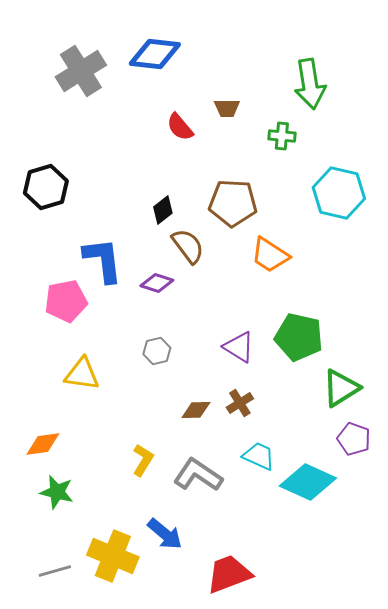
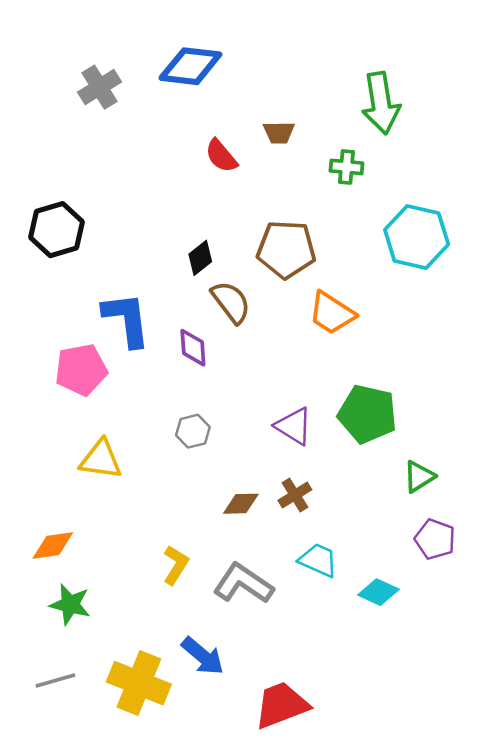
gray cross: (81, 71) -> (100, 87), size x0.7
purple diamond: (157, 283) -> (193, 348), turned 68
green triangle: (341, 388) -> (419, 477), size x0.7
cyan diamond: (308, 482) -> (378, 592), size x0.6
gray line: (55, 571) -> (55, 681), moved

